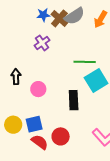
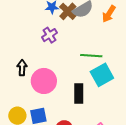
pink circle: (38, 89) -> (44, 81), size x1.6

